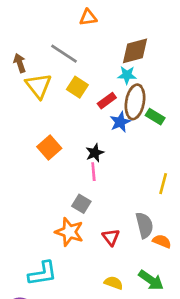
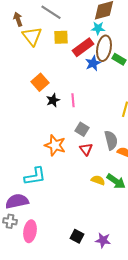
yellow square: (77, 87) -> (61, 37), turned -35
red rectangle: (107, 101) -> (83, 47), size x1.5
black star: (95, 153) -> (53, 100), moved
gray square: (81, 204) -> (82, 129), moved
yellow semicircle: (114, 283) -> (98, 180), moved

